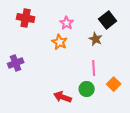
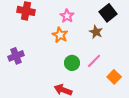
pink line: (94, 68) -> (94, 61), turned 49
green circle: (87, 89) -> (72, 63), moved

